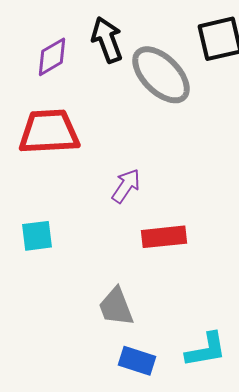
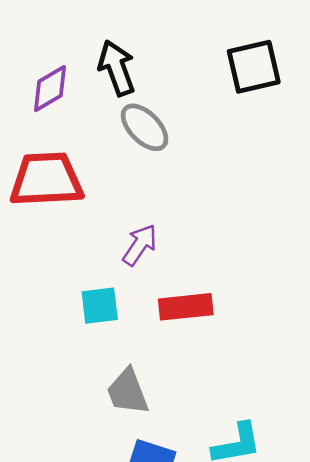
gray ellipse: (161, 75) -> (145, 127), moved, size x0.7
cyan square: (37, 236) -> (100, 306), moved

